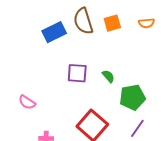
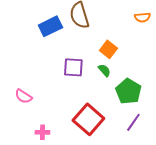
orange square: (112, 23) -> (108, 49), moved, turned -36
green pentagon: (132, 97) -> (128, 91), turned -30

